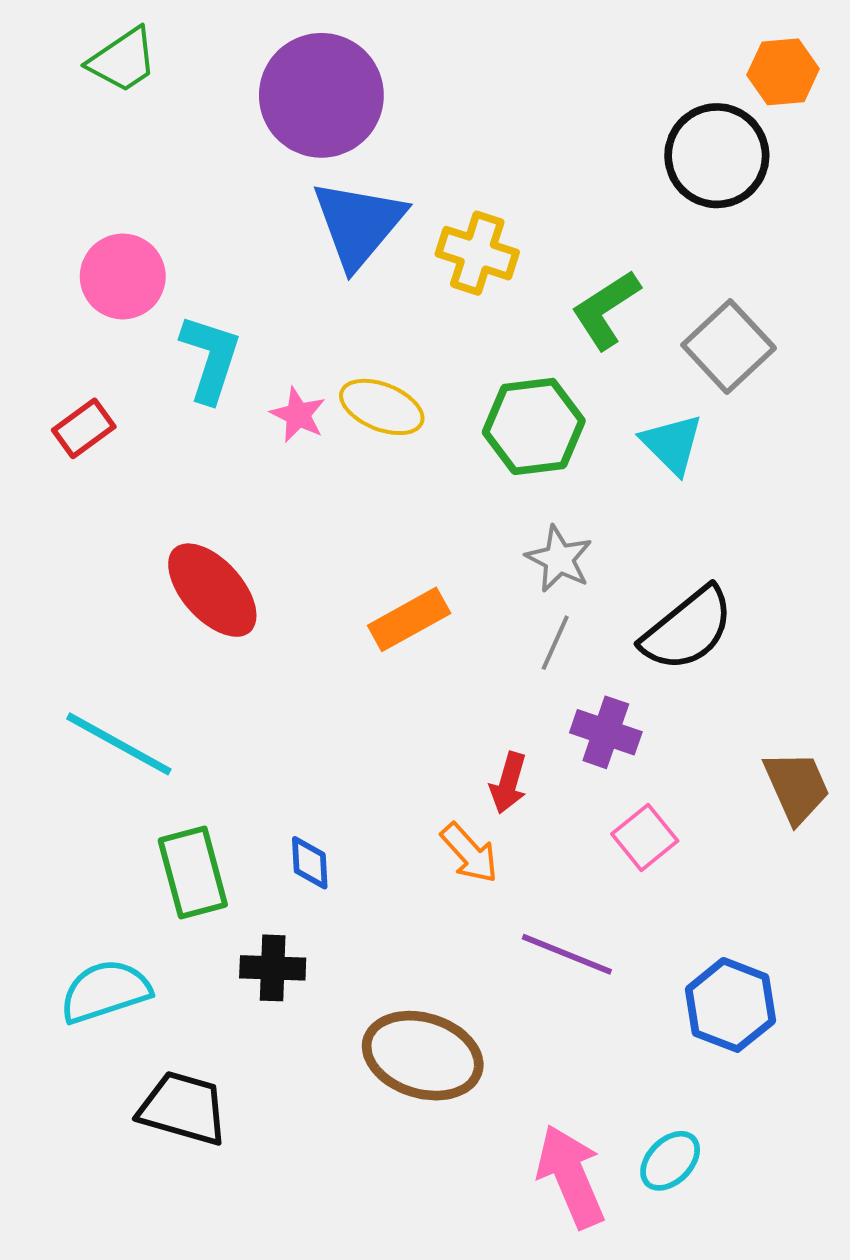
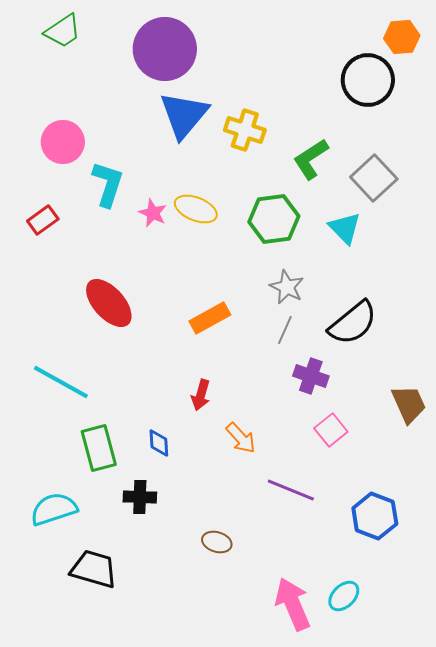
red arrow: (508, 783) -> (201, 395), moved
brown ellipse: (423, 1056) -> (217, 542), size x0.5

